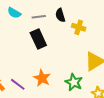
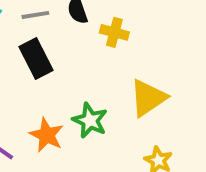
green star: (74, 82) -> (90, 120), moved

